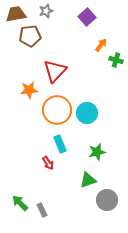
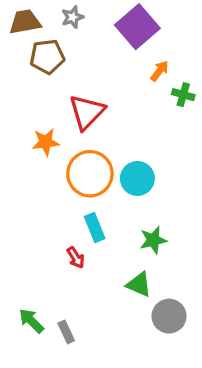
purple square: (87, 17) -> (137, 27), size x1.5
green triangle: (88, 180) -> (139, 284), turned 42

